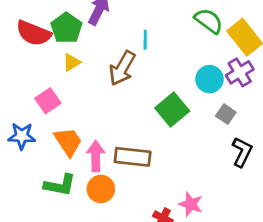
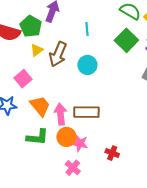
brown arrow: (122, 68) -> (58, 54), moved
cyan circle: (209, 79) -> (87, 65), moved
green square: (172, 110) -> (126, 40), moved
pink star: (191, 204) -> (80, 143), moved

